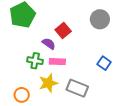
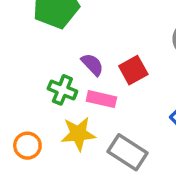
red square: (63, 31) -> (133, 70), moved

